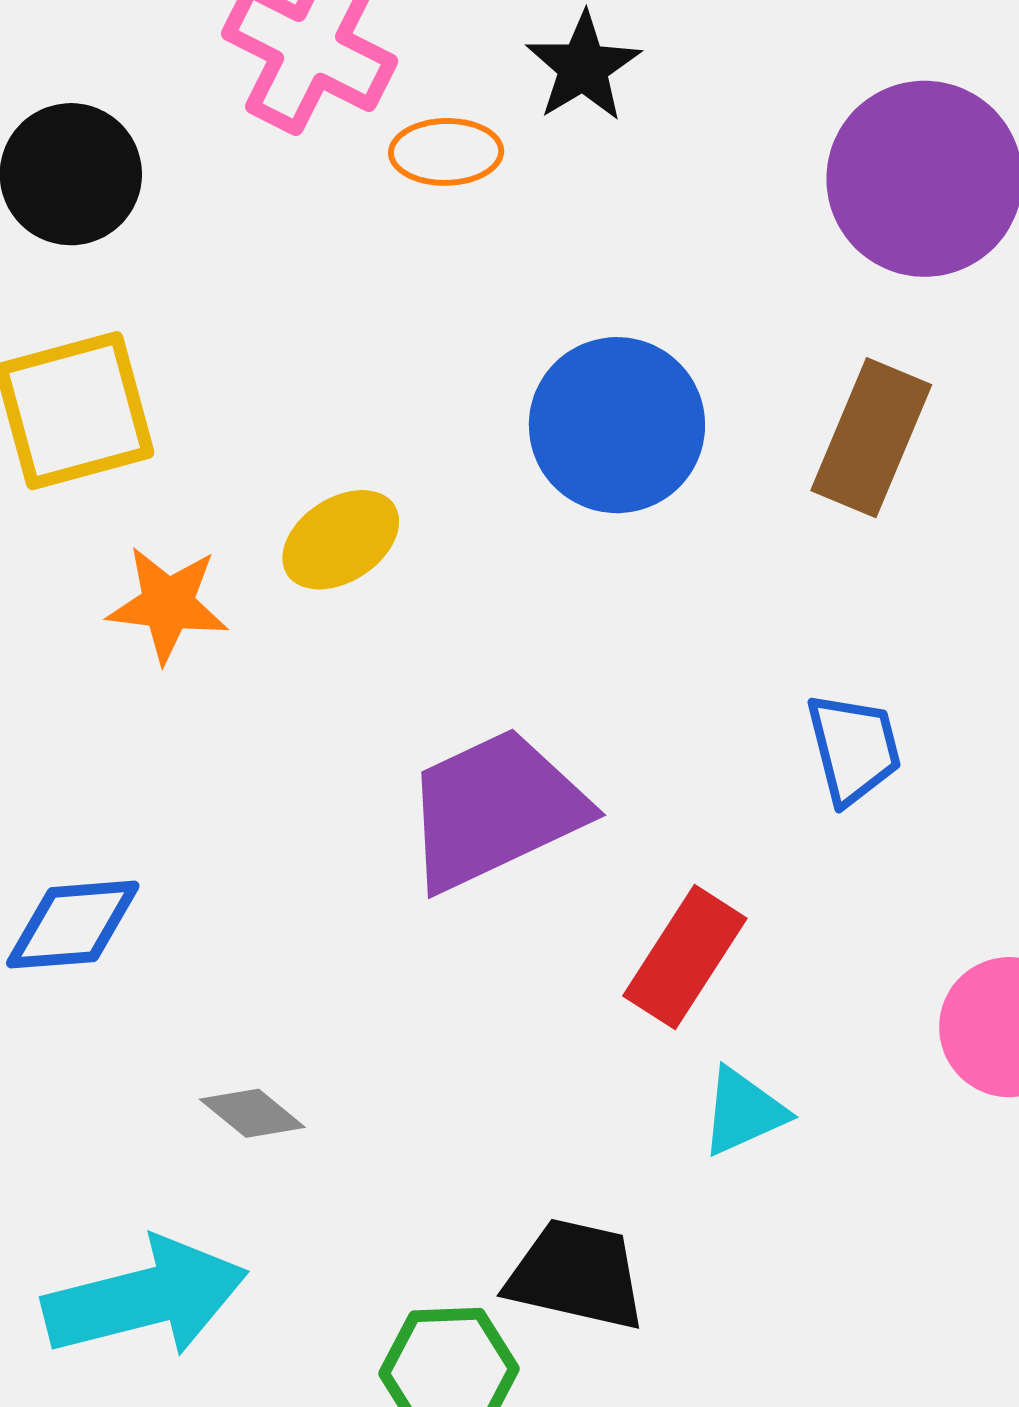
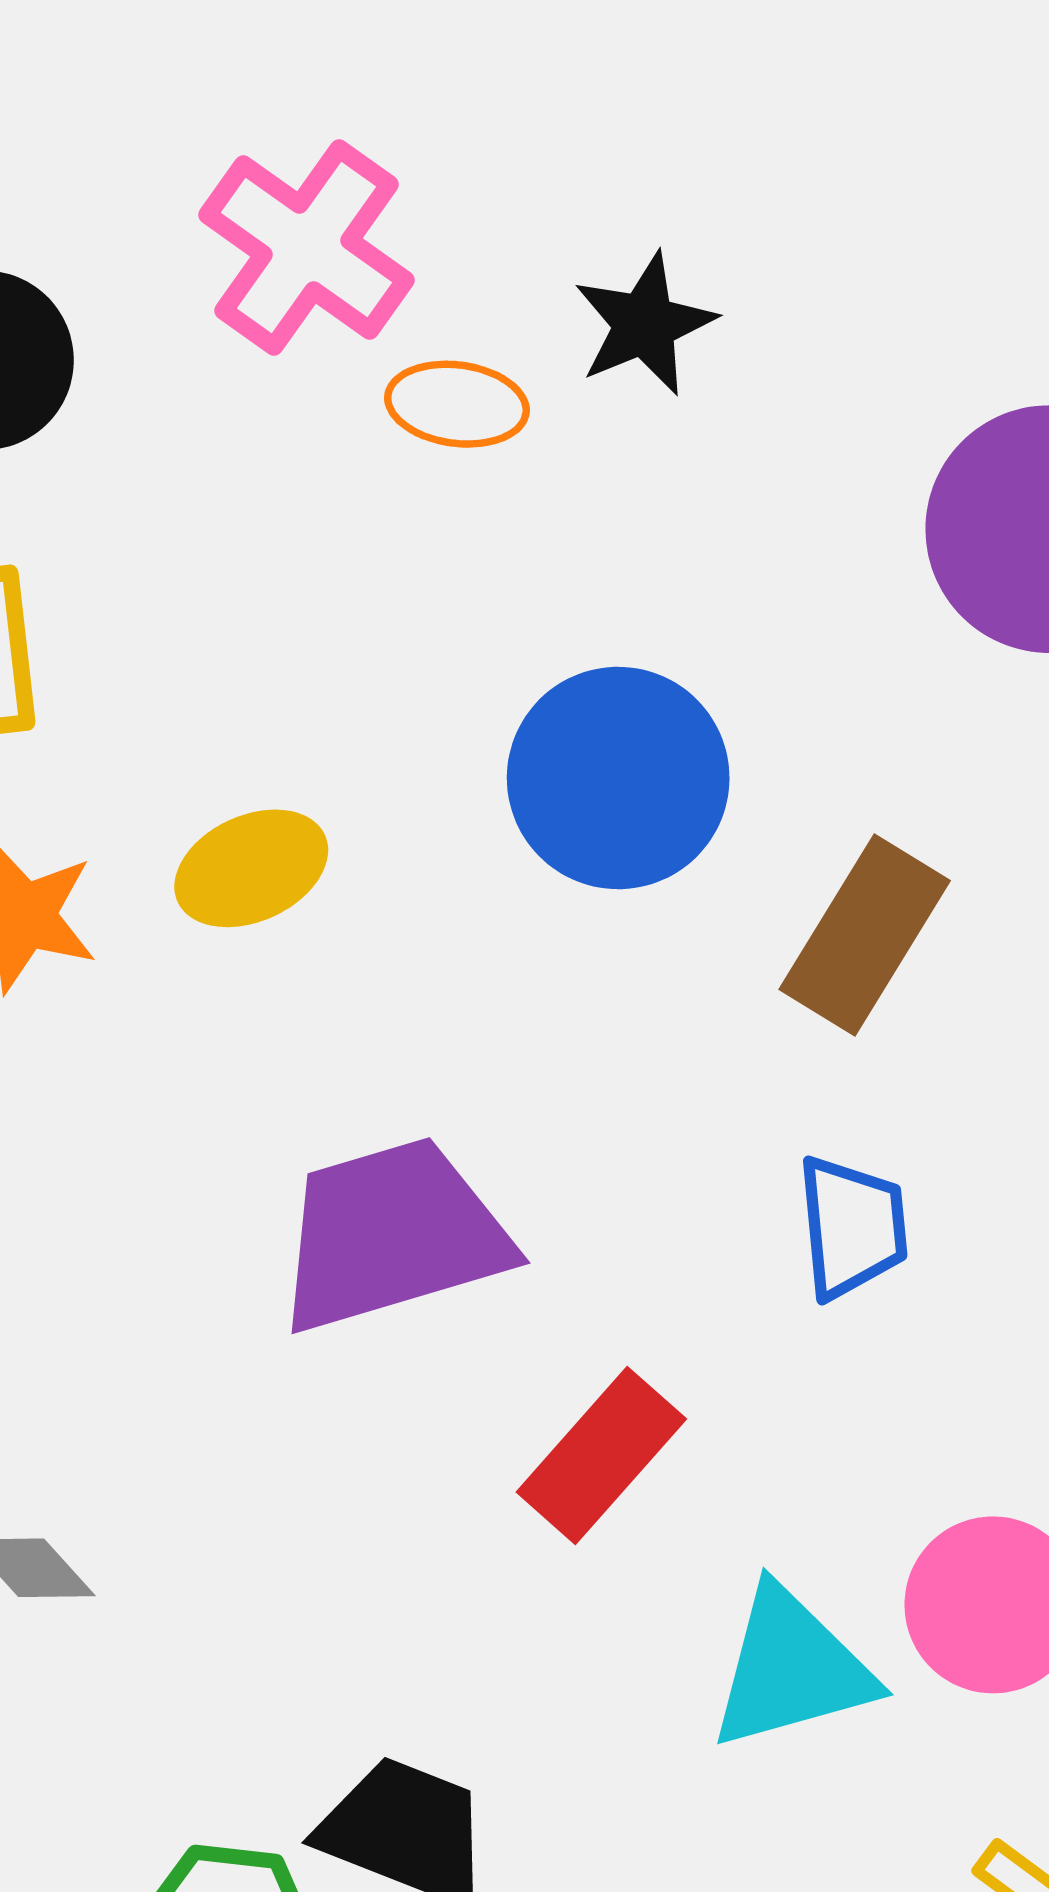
brown rectangle: (871, 438) -> (865, 935), moved
cyan triangle: (743, 1112) -> (791, 1669), moved, size x1.5

